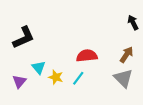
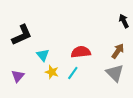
cyan triangle: (39, 68) -> (43, 55), moved

